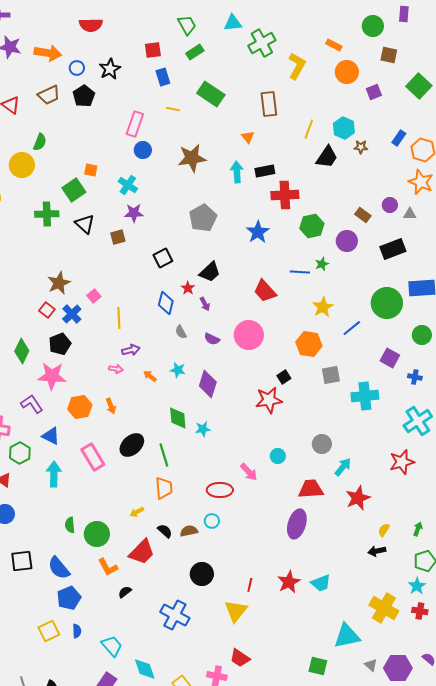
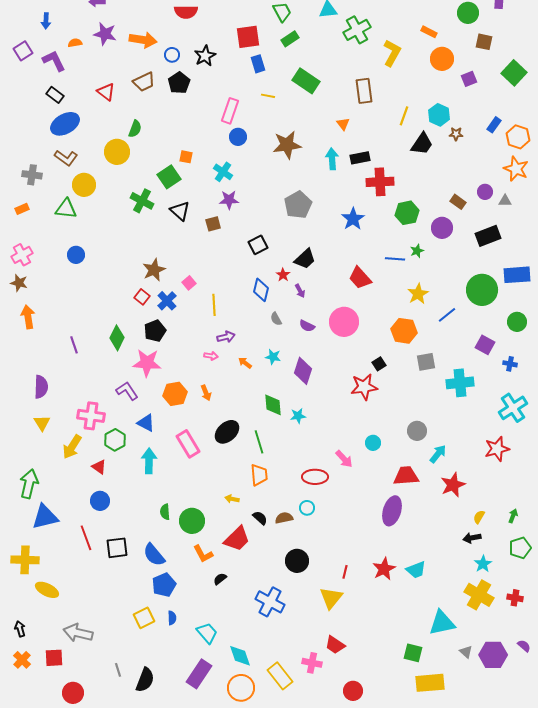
red square: (153, 50) -> (248, 37), size x1.4
green cross: (47, 214) -> (142, 201), turned 30
yellow arrow: (137, 512) -> (232, 499), turned 40
cyan star: (417, 586) -> (483, 564), moved

